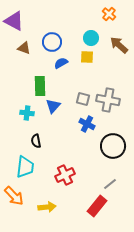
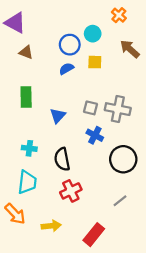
cyan circle: (91, 38) -> (93, 34), moved
blue circle: (52, 42) -> (70, 45), moved
green rectangle: (40, 86) -> (26, 97), moved
cyan cross: (27, 113) -> (29, 148), moved
black semicircle: (36, 141) -> (62, 159), moved, size x1.5
red rectangle: (97, 206) -> (94, 235), moved

